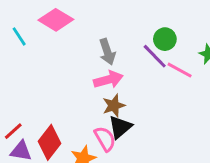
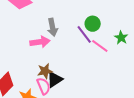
pink arrow: (108, 80) -> (40, 42), moved
brown star: (114, 106) -> (45, 71), moved

